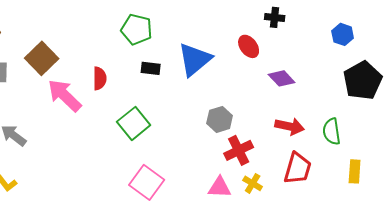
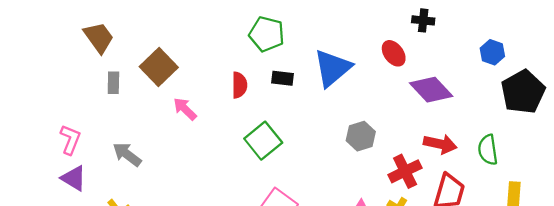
blue hexagon: (343, 34) -> (492, 52), moved
red semicircle: (100, 78) -> (239, 85), moved
purple diamond: (282, 78) -> (431, 90), size x1.4
pink arrow: (65, 95) -> (185, 109), size x0.6
red cross: (239, 150) -> (405, 171), moved

